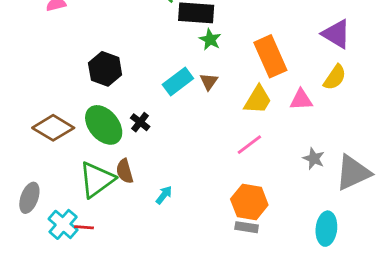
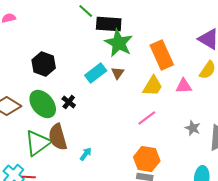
green star: (210, 39) -> (119, 43), size x1.8
brown semicircle: (125, 171) -> (58, 137), size x1.5

